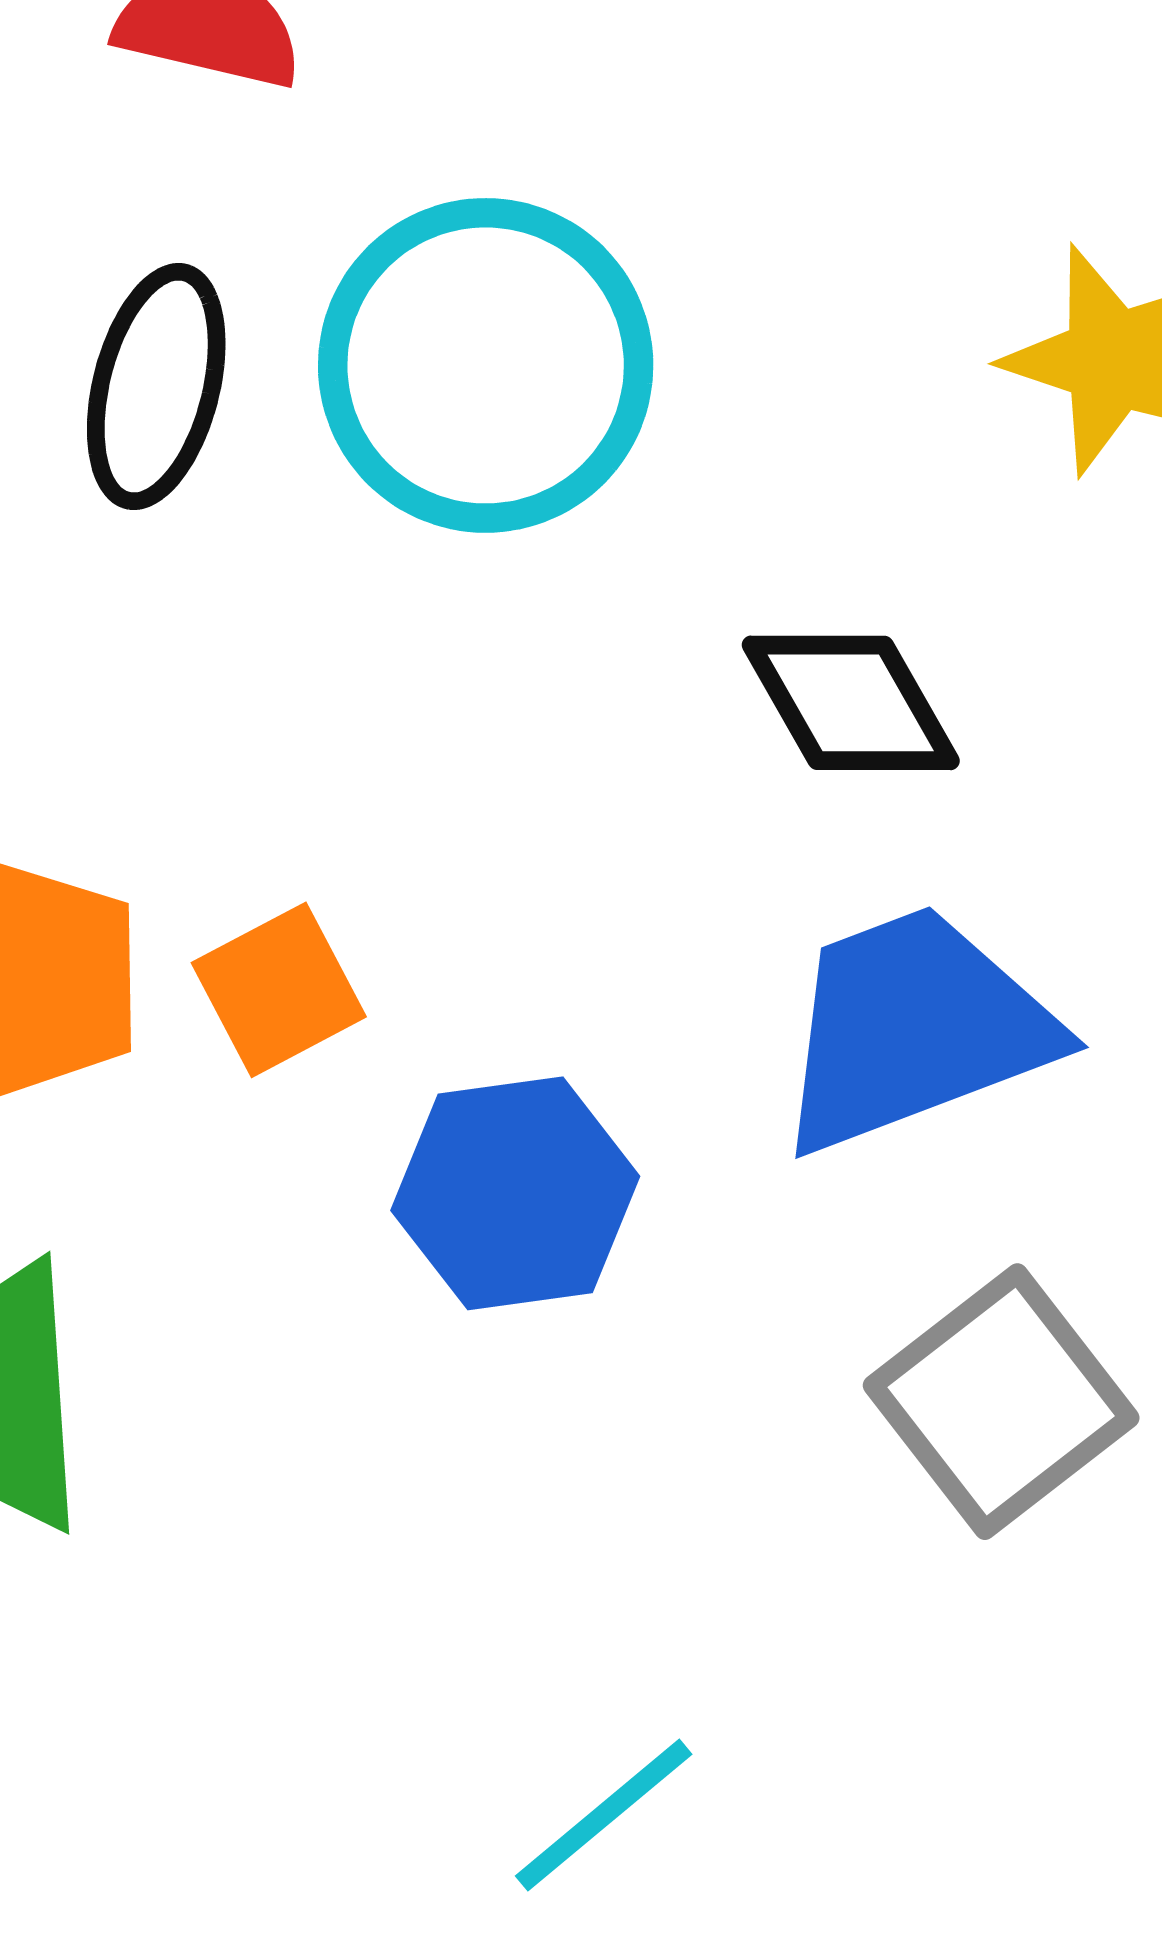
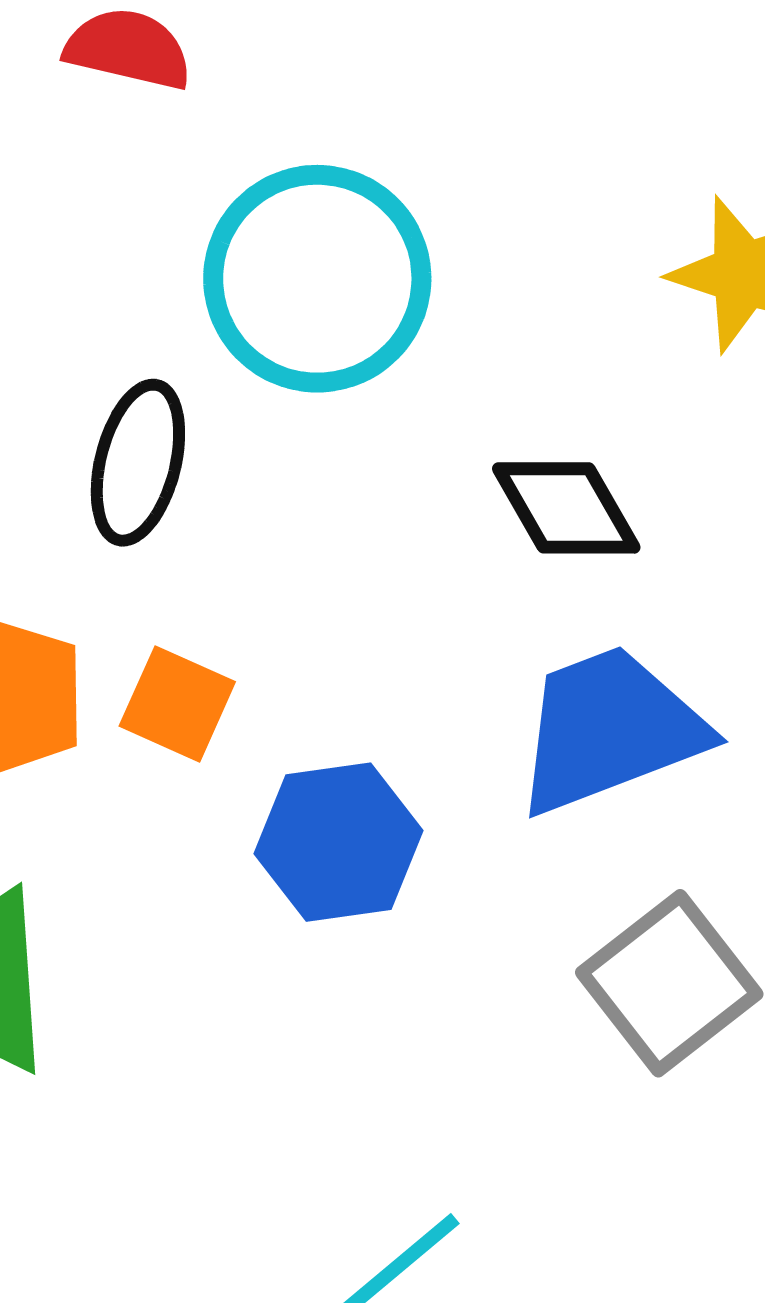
black ellipse: (156, 386) -> (138, 463), moved
orange square: (279, 990) -> (177, 704), turned -38

